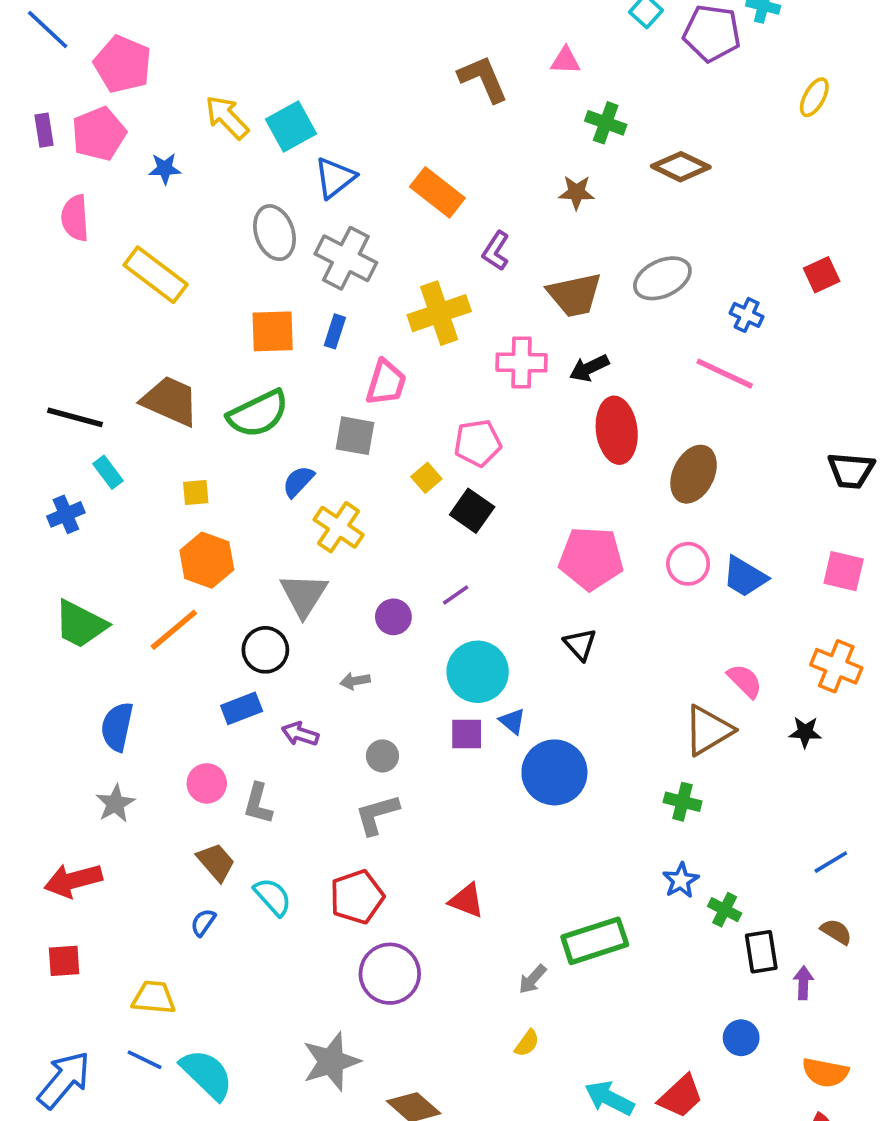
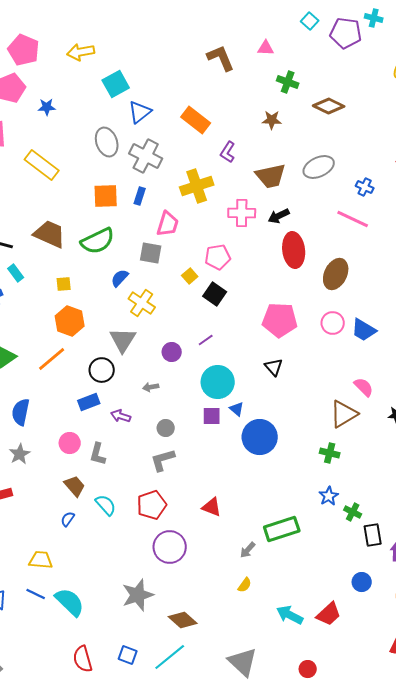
yellow arrow: (227, 117) -> (81, 52), moved, turned -56

